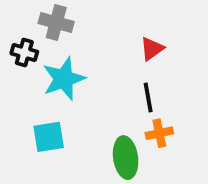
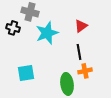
cyan star: (64, 79) -> (47, 33), moved

